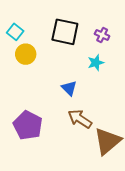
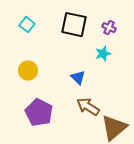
yellow circle: (26, 54) -> (28, 71), moved

